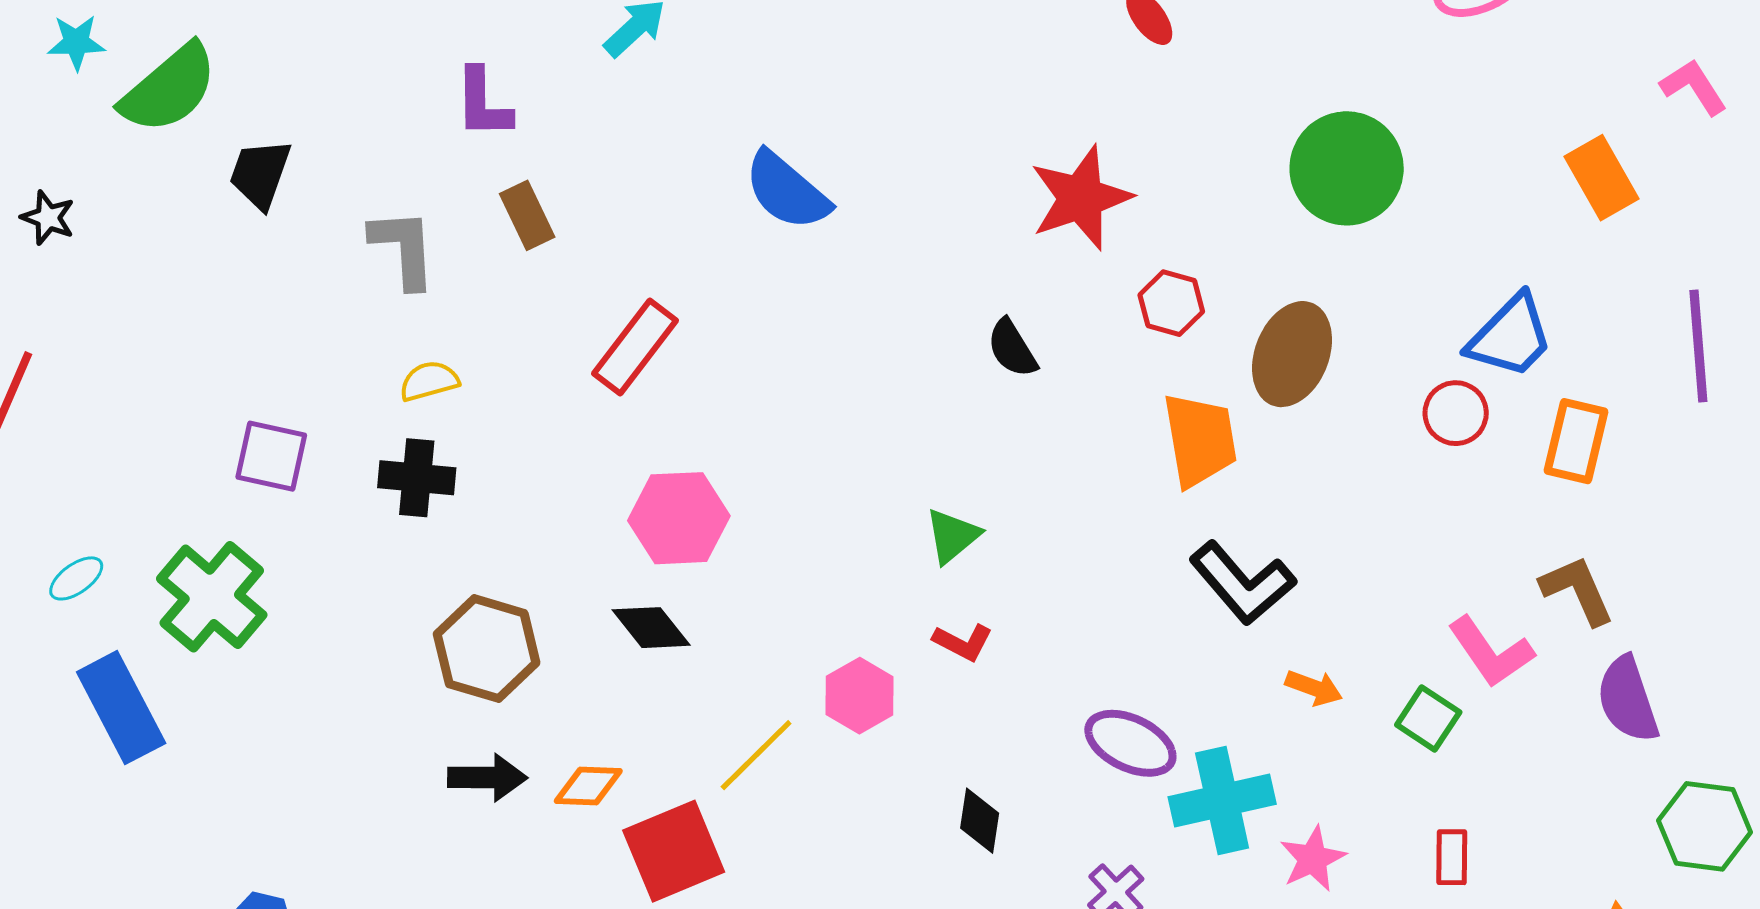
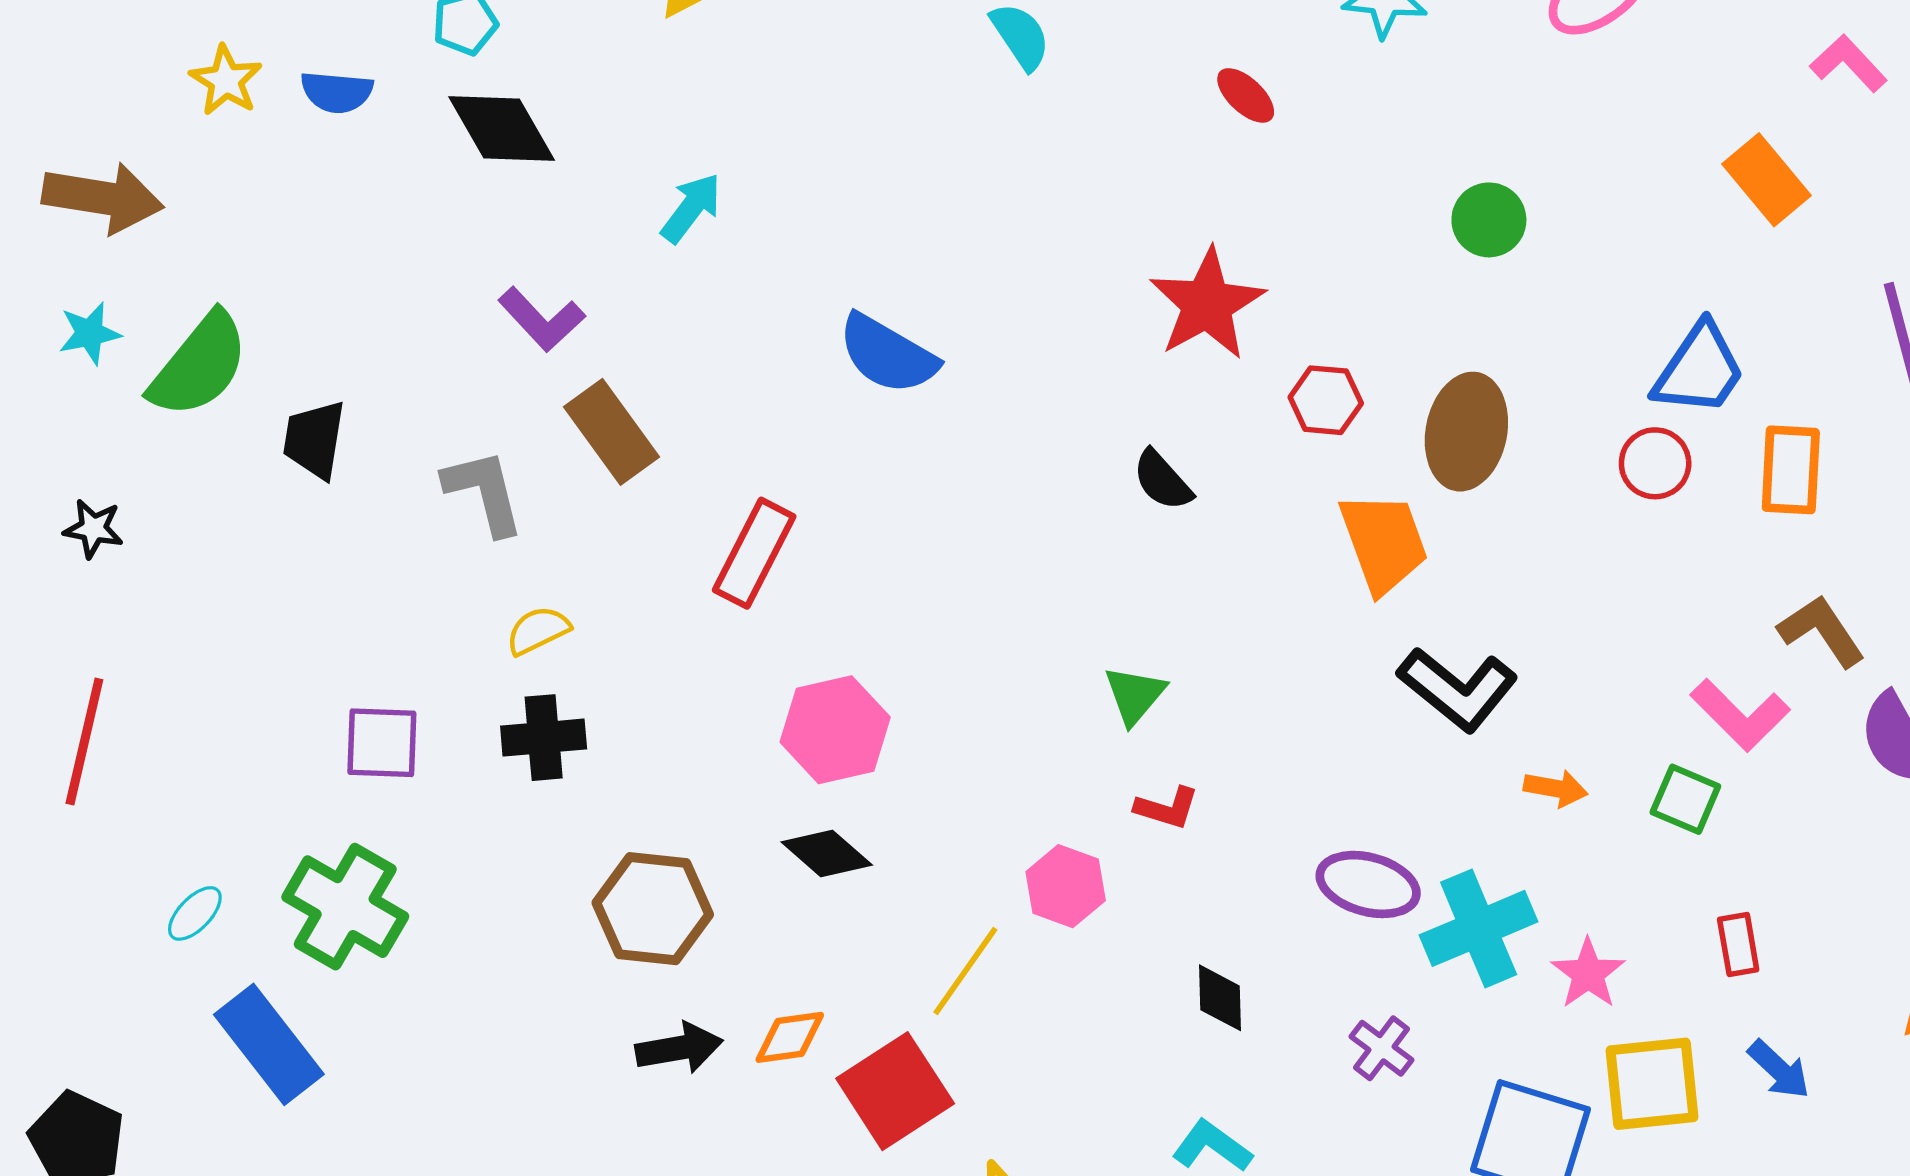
purple L-shape: (483, 103) -> (542, 319), turned -32
green circle: (1347, 168) -> (1489, 220), size x0.6
brown rectangle: (527, 215) -> (612, 432), size x1.4

